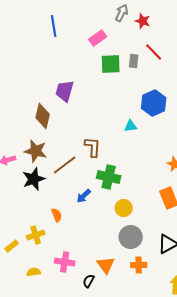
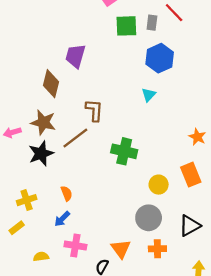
blue hexagon: (154, 103) -> (160, 58), moved
cyan triangle: (131, 126) -> (149, 95), turned -40
brown L-shape: (93, 147) -> (94, 110), moved
blue arrow: (84, 196) -> (62, 219), moved
yellow circle: (124, 208) -> (159, 185), moved
yellow cross: (36, 235) -> (27, 200), moved

